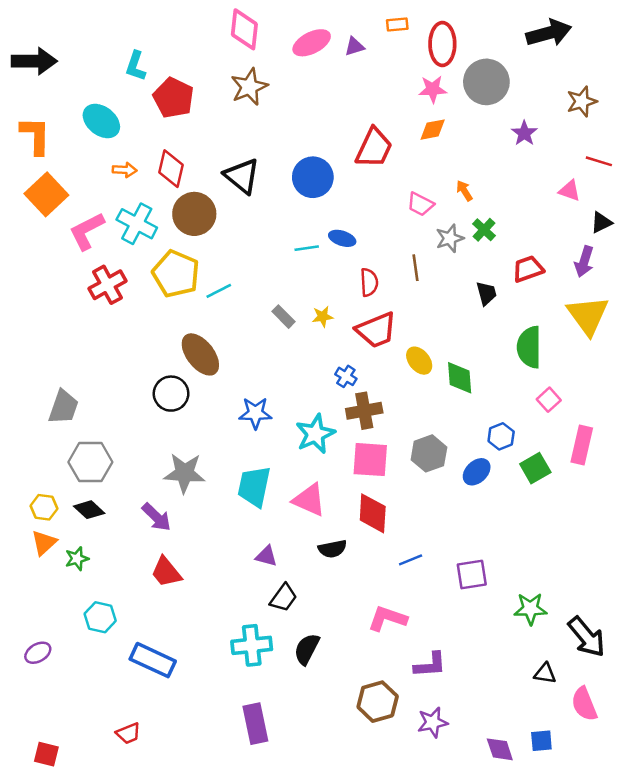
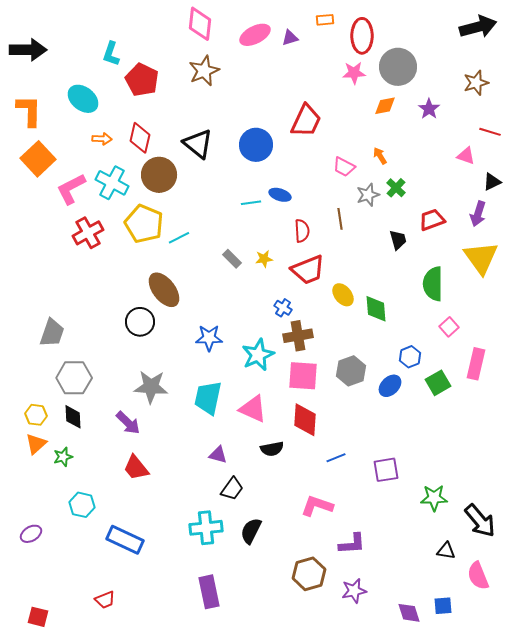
black arrow: (549, 33) -> (478, 27), moved
orange diamond: (433, 130) -> (385, 106), moved
black diamond: (89, 510) -> (73, 417), turned 45

